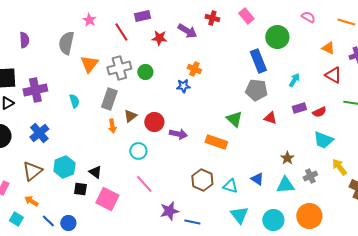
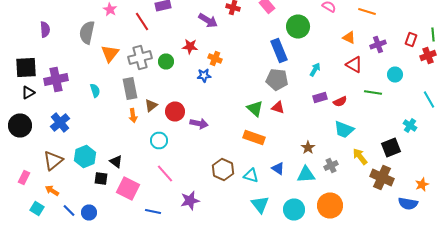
red star: (159, 38) -> (190, 46), moved
gray rectangle: (109, 99) -> (130, 88), turned -30
red triangle: (270, 118) -> (278, 108), moved
orange rectangle: (216, 142) -> (254, 138), moved
blue line: (192, 222) -> (153, 212), moved

